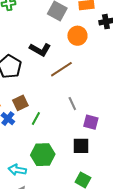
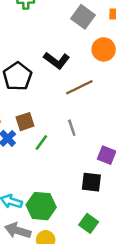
gray line: (72, 104) -> (72, 128), moved
green hexagon: (43, 155) -> (41, 206), moved

